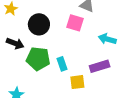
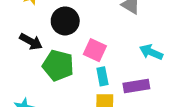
pink square: (75, 23) -> (95, 50), moved
cyan rectangle: (62, 64) -> (102, 76), moved

